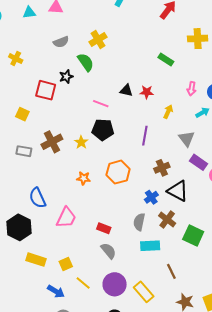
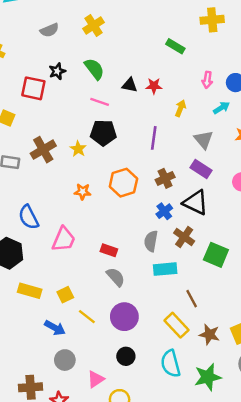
green semicircle: (86, 62) -> (94, 69), moved
purple rectangle: (198, 162) -> (201, 169), moved
brown cross: (162, 168) -> (165, 178), moved
yellow rectangle: (144, 292) -> (176, 325), moved

